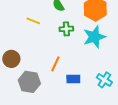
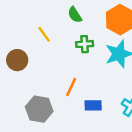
yellow line: (33, 21) -> (44, 34), turned 32
brown circle: (11, 59) -> (17, 60), moved

